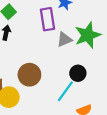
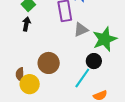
green star: (88, 35) -> (105, 39), moved

